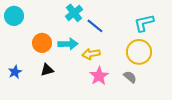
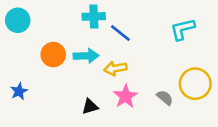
cyan cross: (74, 13) -> (94, 16), turned 36
yellow circle: (139, 52) -> (195, 84), moved
black triangle: (47, 70) -> (90, 107), moved

